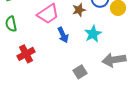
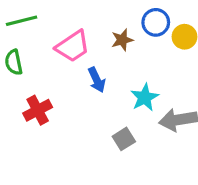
cyan star: (93, 34) -> (145, 97), moved

